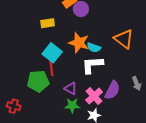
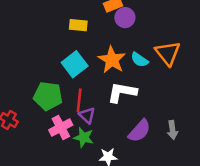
orange triangle: (124, 39) -> (168, 53), moved
cyan semicircle: (94, 48) -> (139, 60), moved
red line: (51, 67) -> (79, 100), moved
pink cross: (94, 96) -> (61, 127), moved

